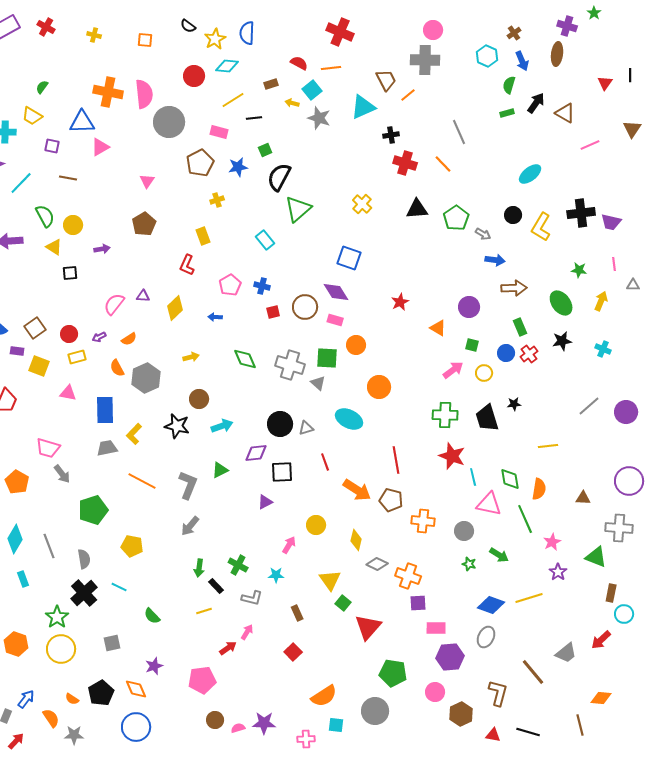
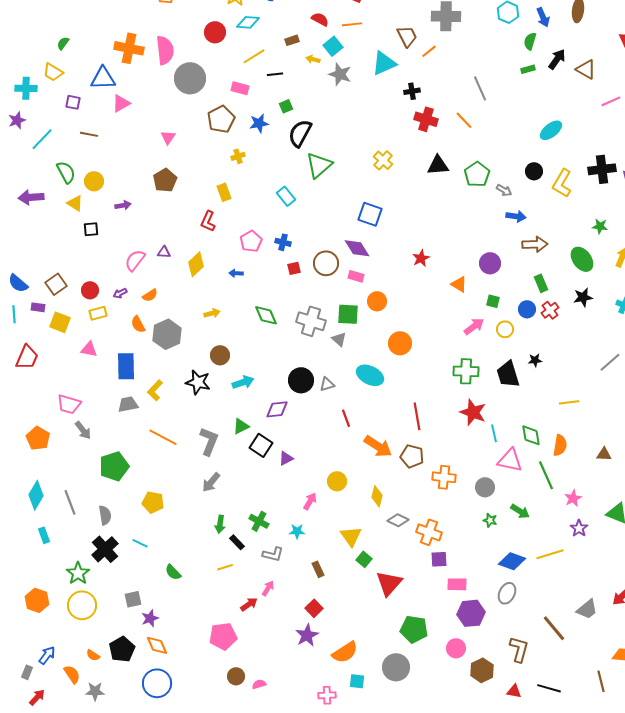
black square: (282, 472) -> (261, 445), moved, turned 35
purple star: (154, 666) -> (150, 618), moved
purple star: (264, 723) -> (307, 635), moved, turned -30

